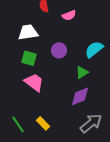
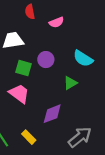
cyan semicircle: (94, 49) -> (83, 58), turned -108
green square: (29, 58) -> (24, 68), moved
purple diamond: (80, 96) -> (52, 114), moved

